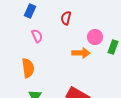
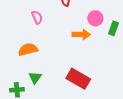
orange semicircle: (28, 68) -> (28, 50), turned -96

